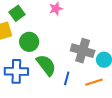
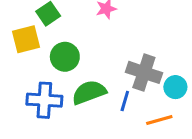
green semicircle: (46, 65) -> (89, 92), turned -75
blue line: (67, 78) -> (125, 101), moved

